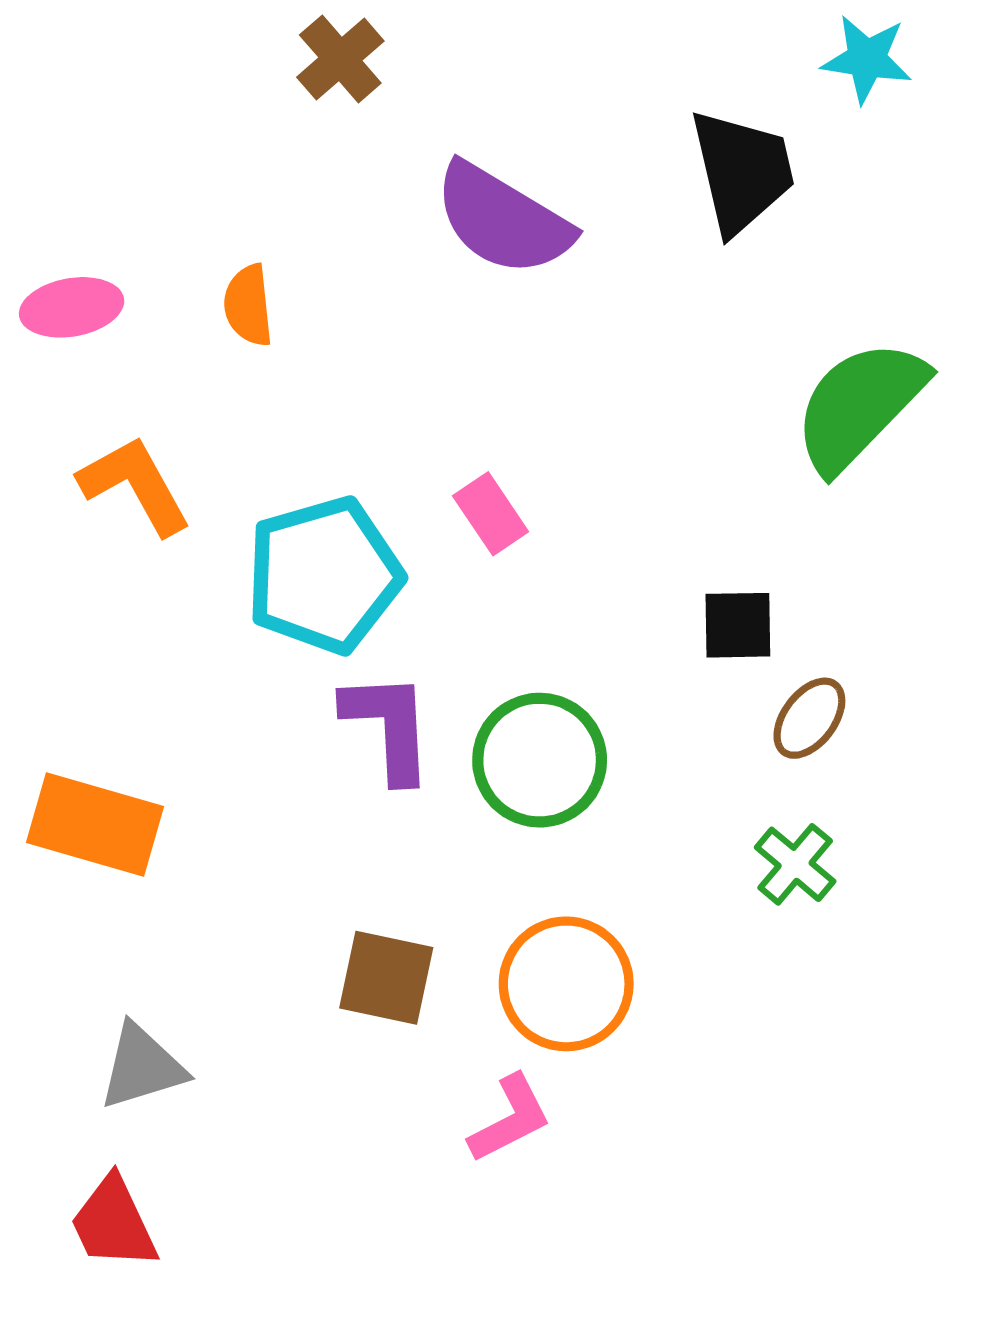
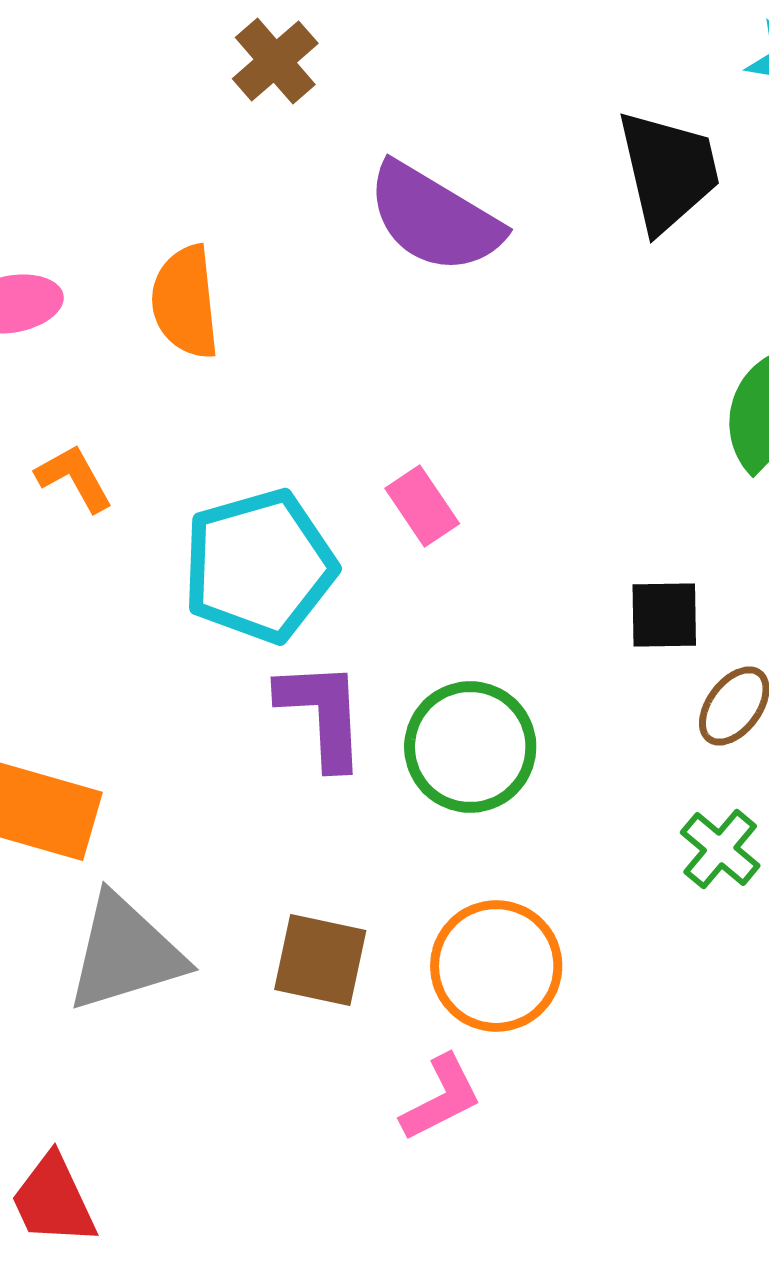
orange semicircle: (248, 305) -> (185, 302), size x1.4
orange L-shape: (135, 485) -> (74, 478), size x0.7
gray triangle: (142, 1067) -> (125, 953), moved, size x1.4

